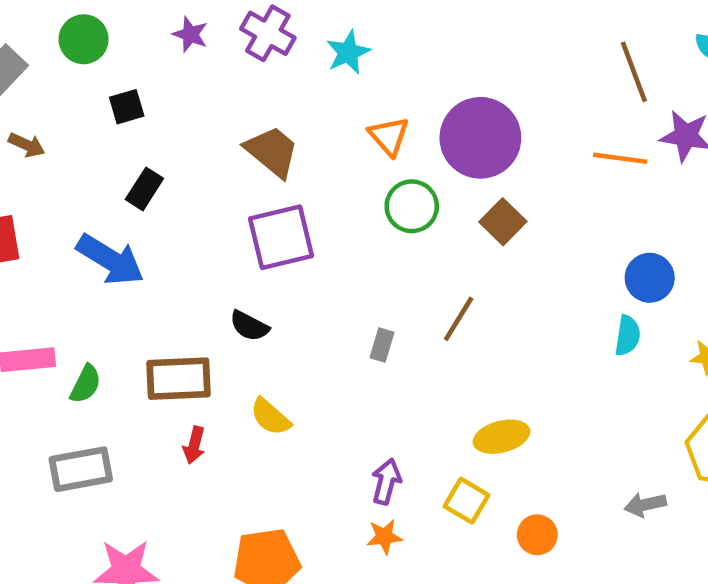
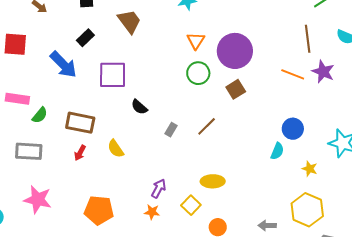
brown trapezoid: (272, 152) -> (129, 21), moved
purple square: (281, 237) -> (113, 75), moved
black semicircle: (249, 326) -> (139, 107), moved

